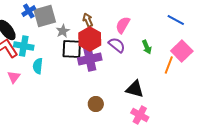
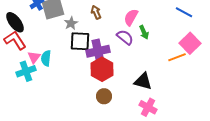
red hexagon: (90, 39) -> (102, 69), moved
cyan cross: (24, 46) -> (26, 71), moved, turned -30
green arrow: (147, 47) -> (144, 32), moved
orange line: (169, 65) -> (177, 57), turned 48
pink triangle: (14, 77) -> (34, 57), moved

